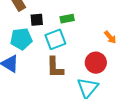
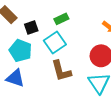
cyan pentagon: (21, 39) -> (20, 51), turned -30

